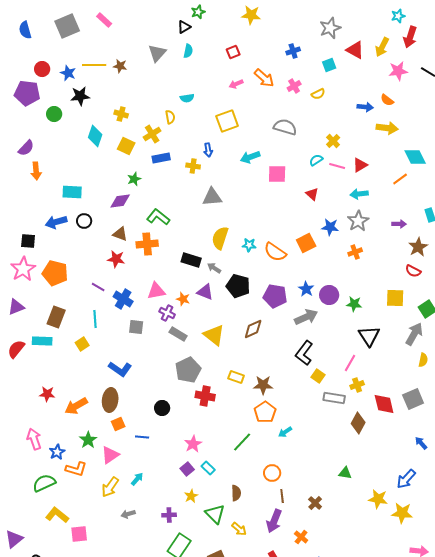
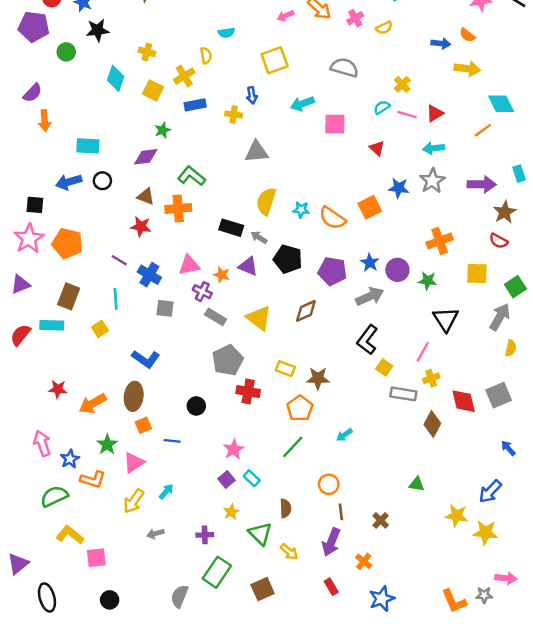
purple arrow: (399, 224) -> (482, 184), size x1.6
orange cross: (355, 252) -> (440, 241), moved, size x1.5
orange pentagon: (265, 412) -> (300, 408), moved

